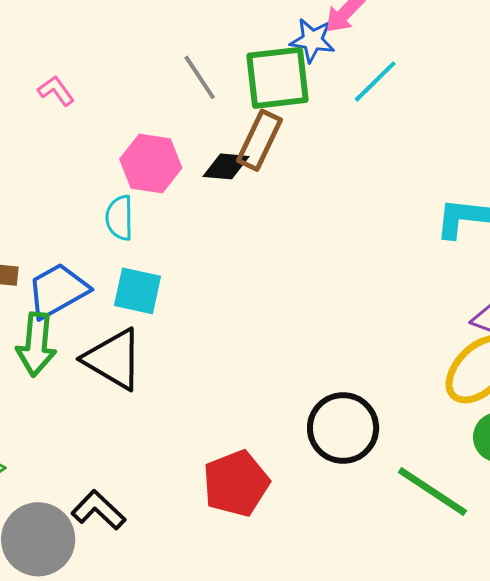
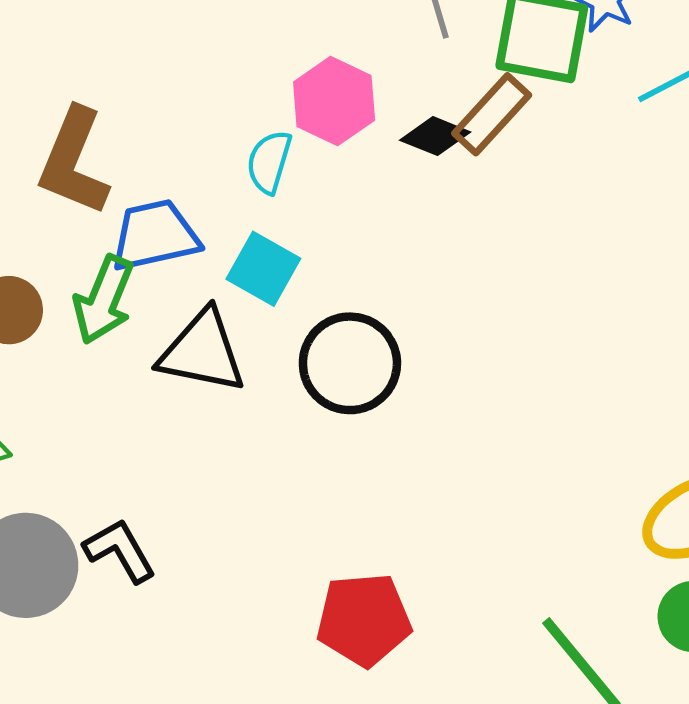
black triangle: (113, 359) -> (202, 352), turned -36
black circle: (343, 428) -> (350, 363), moved
red pentagon: (236, 483) -> (364, 620), moved

